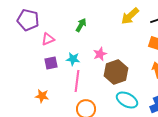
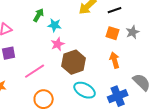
cyan star: (73, 59) -> (55, 25), moved
pink line: (77, 81) -> (35, 71), turned 50

